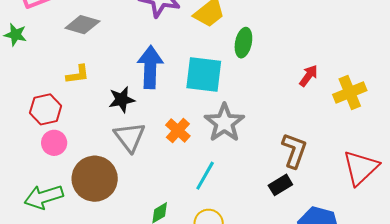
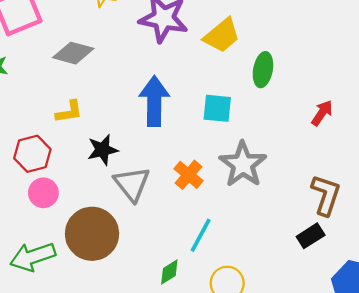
cyan square: (204, 75) -> (217, 108), size x0.7
red arrow: (309, 76) -> (322, 113), moved
black star: (122, 100) -> (103, 150), moved
cyan line: (205, 176) -> (201, 235), moved

